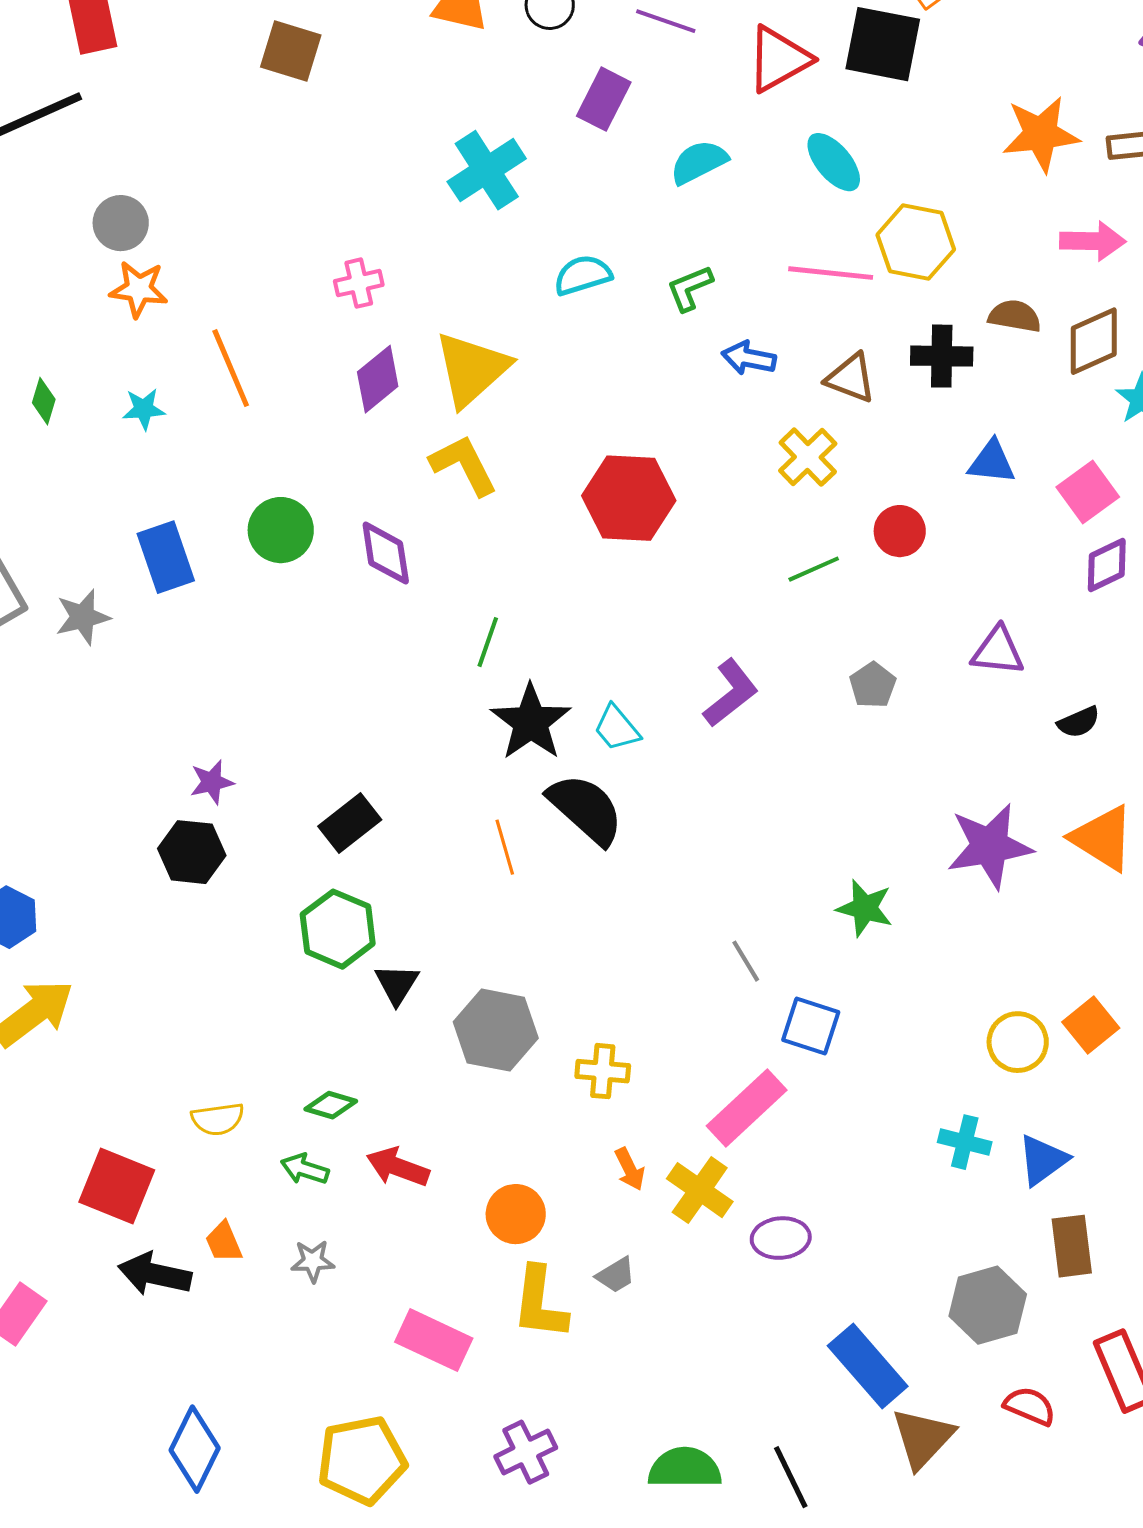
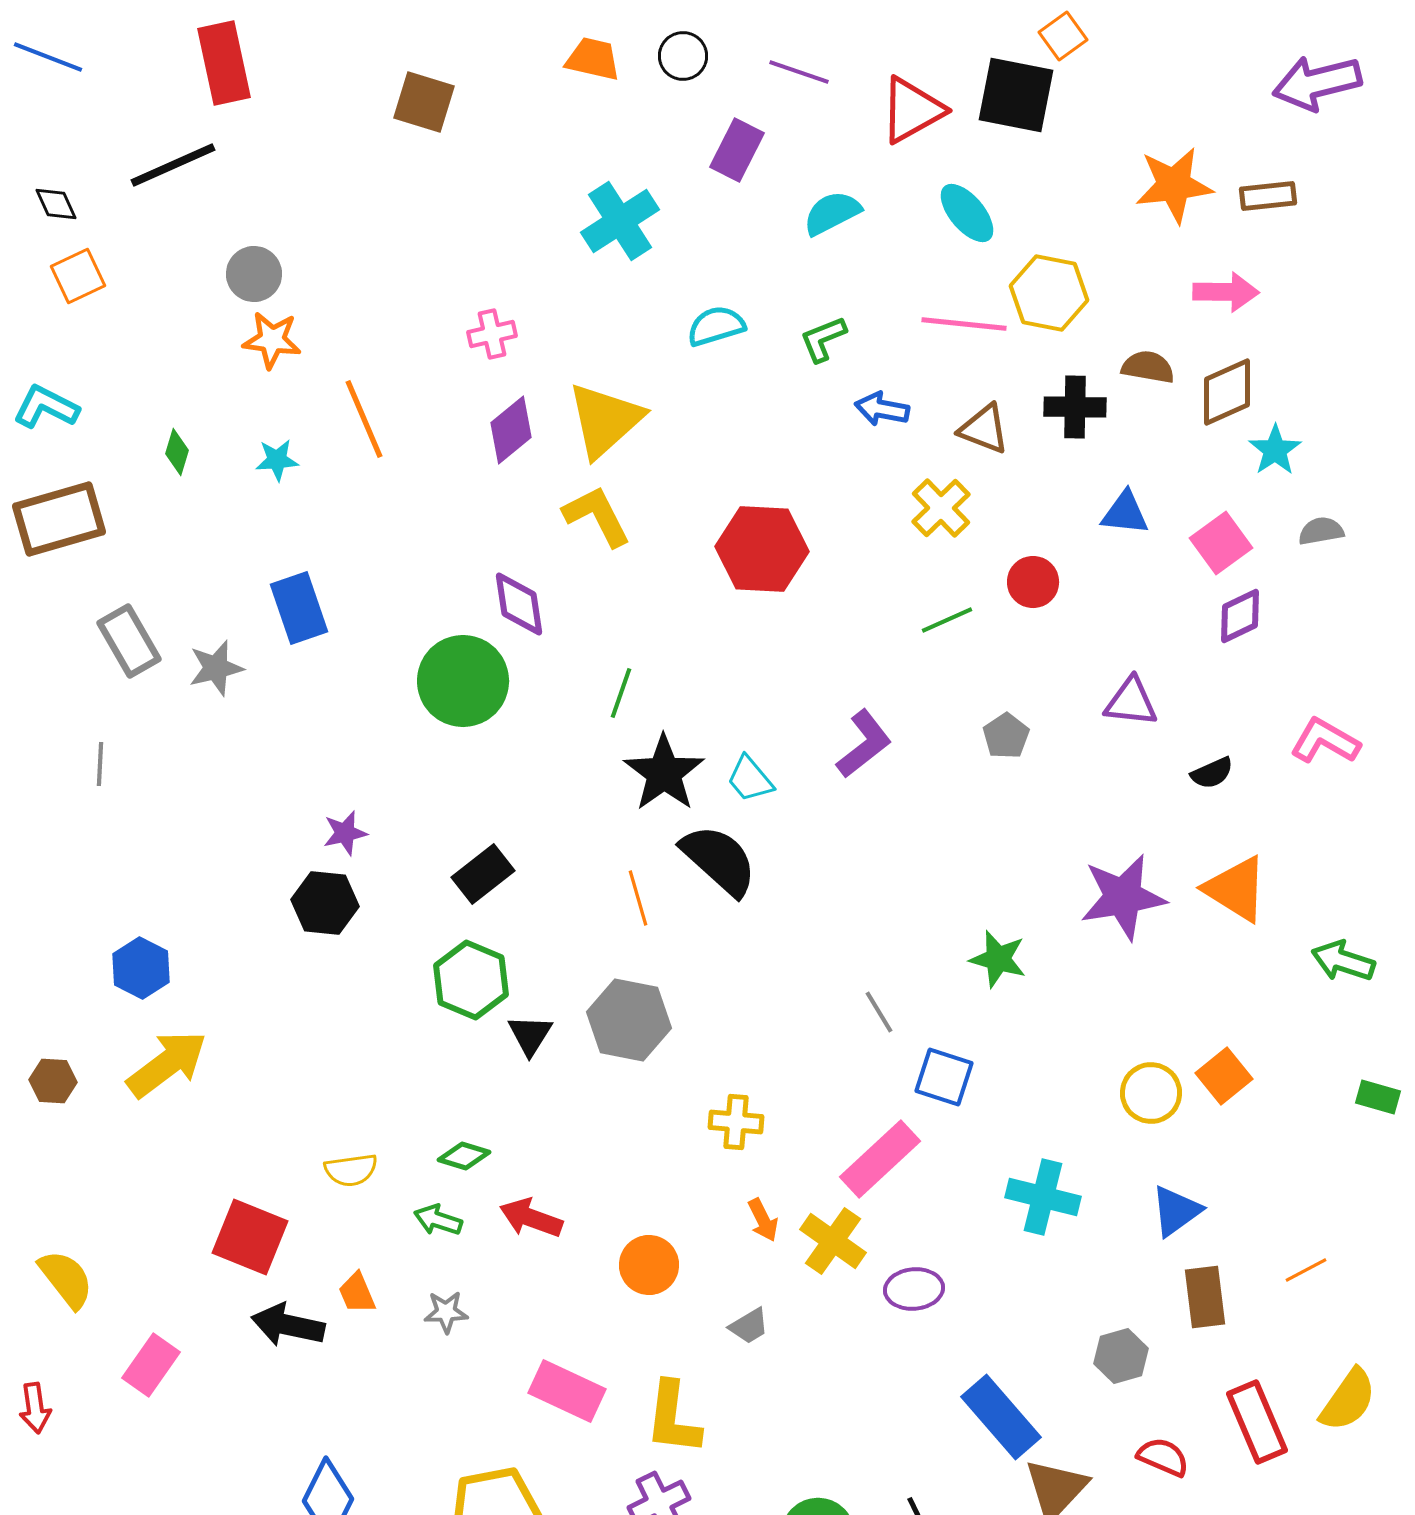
green circle: (281, 530) -> (463, 681), moved, size x1.4
gray hexagon: (496, 1030) -> (629, 1020), moved
cyan cross: (965, 1142) -> (1043, 1197), moved, size x1.4
yellow L-shape: (540, 1303) -> (673, 1418), moved
gray hexagon: (988, 1305) -> (1121, 1356), size x0.7

